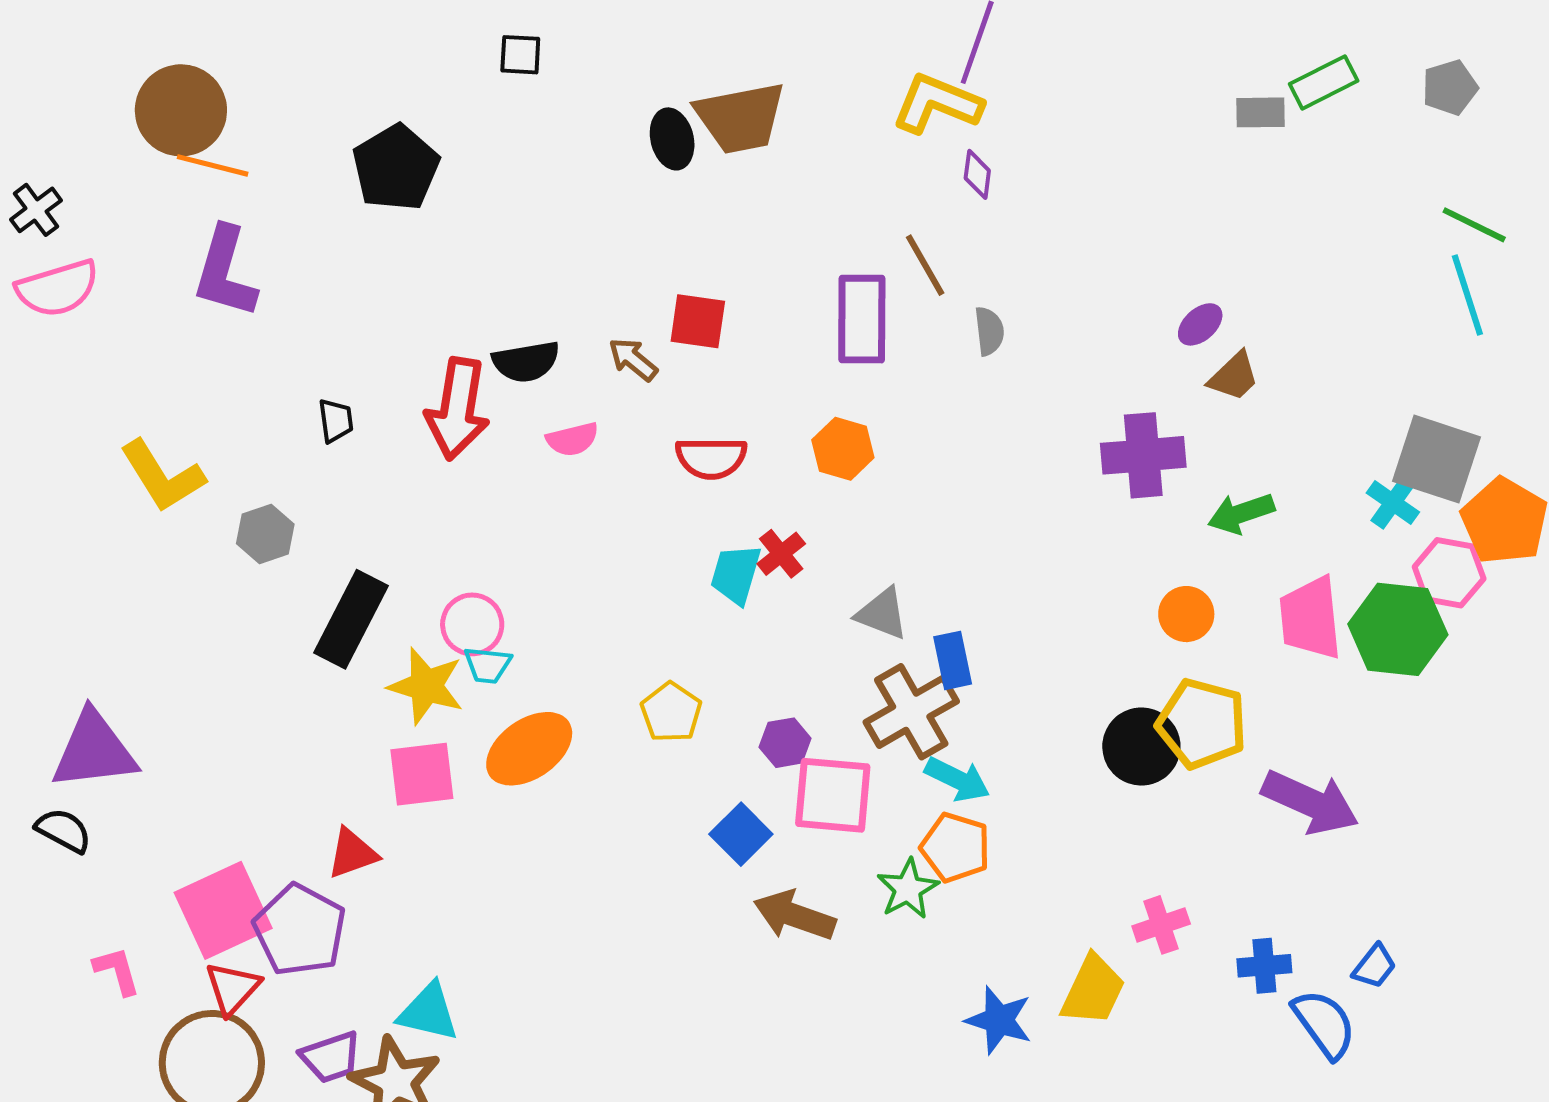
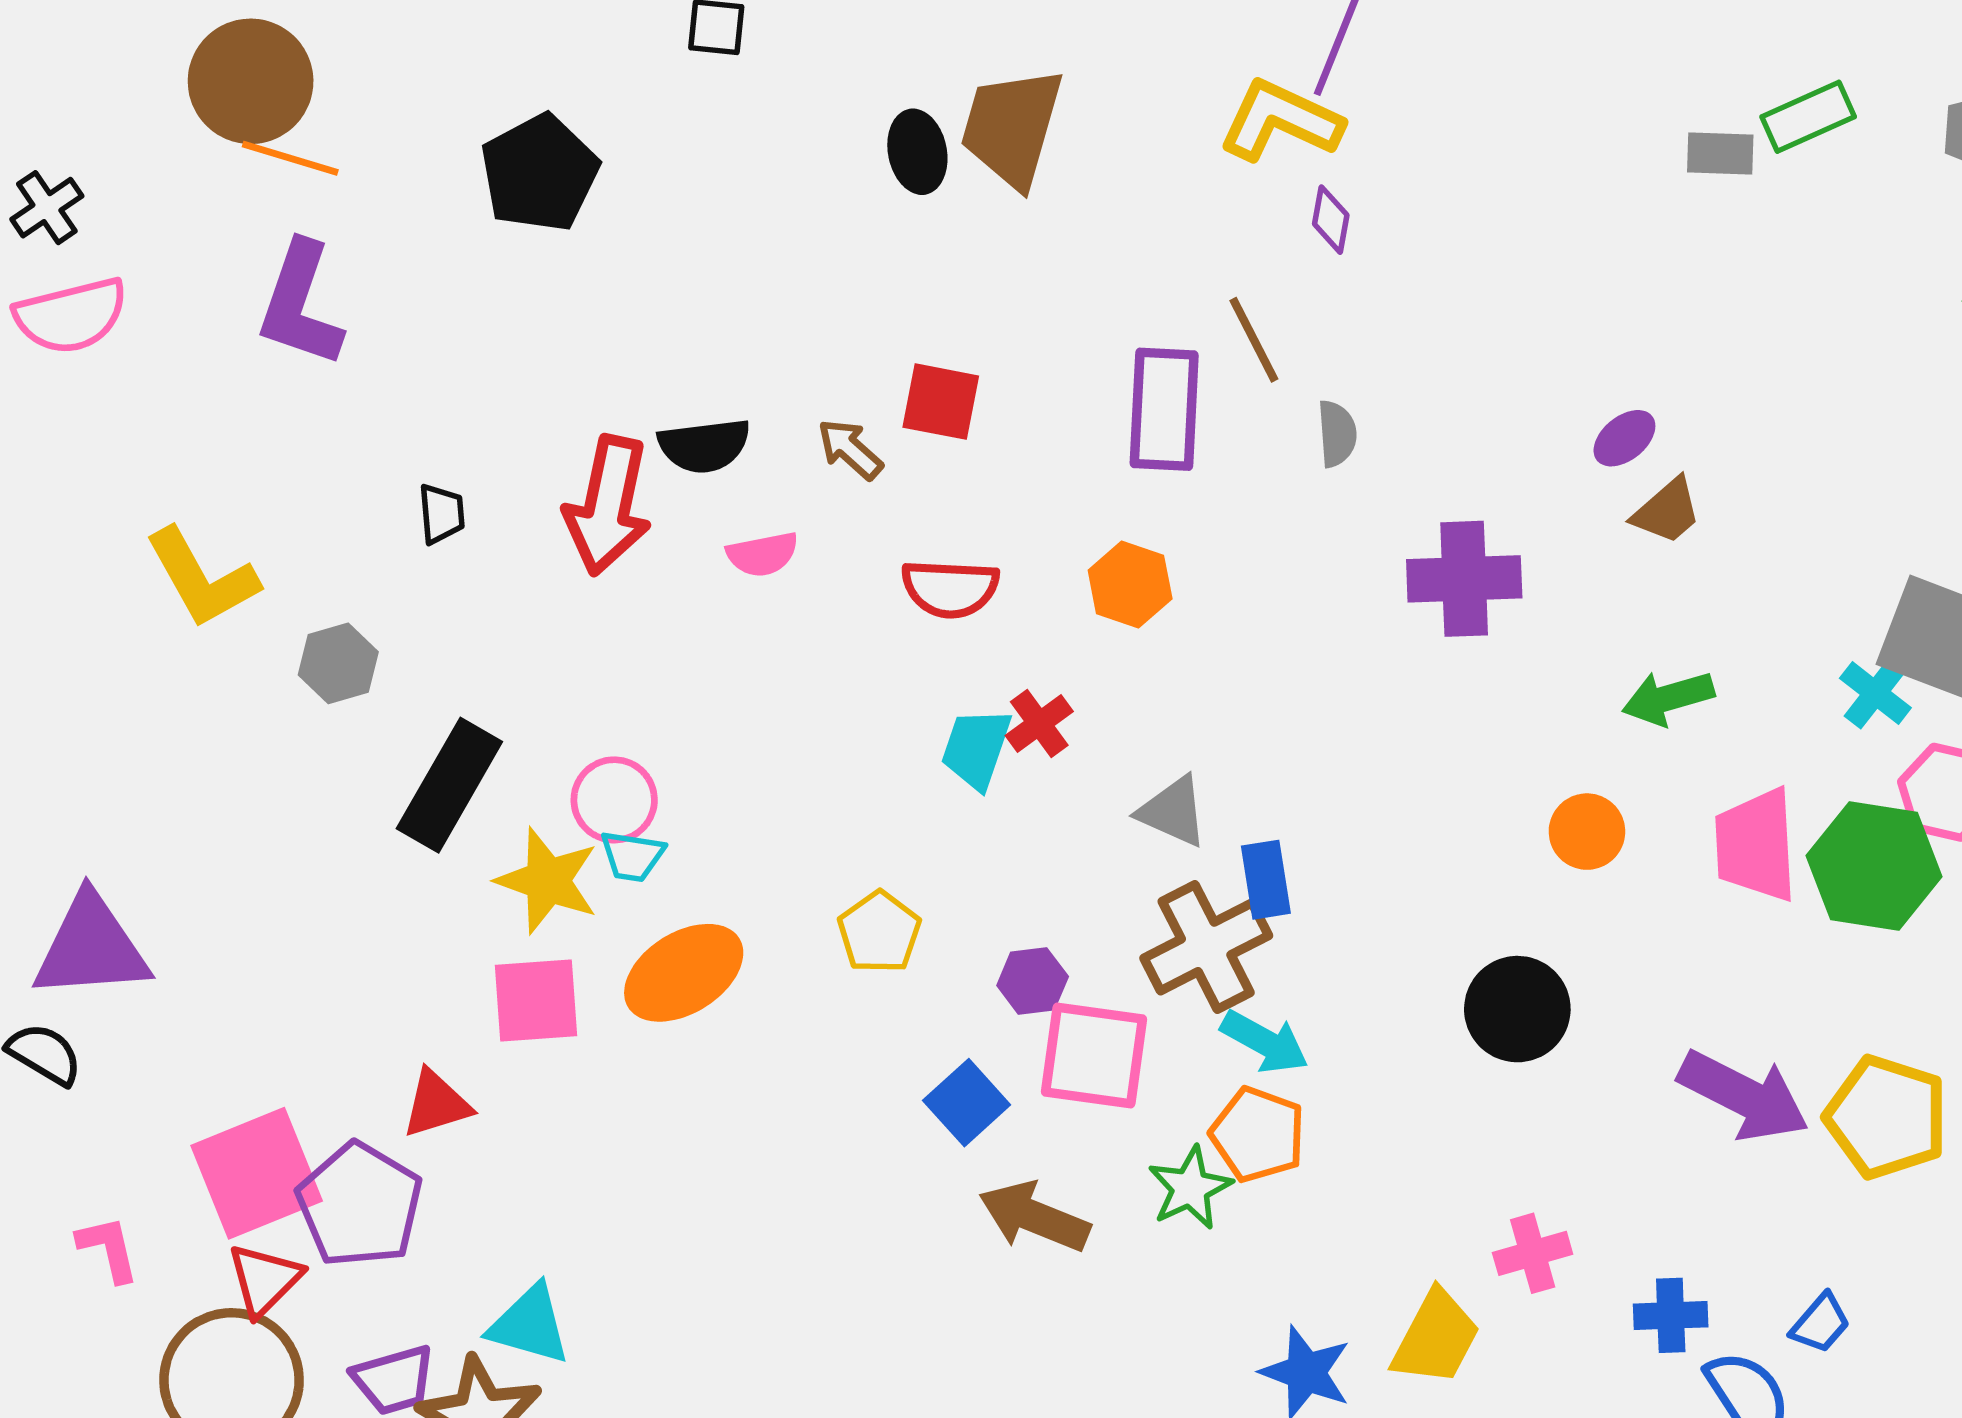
brown trapezoid: (740, 118) -> (1012, 127), turned 114
purple cross: (1143, 455) -> (1464, 579), moved
yellow pentagon: (1202, 724) -> (1886, 1117), moved

